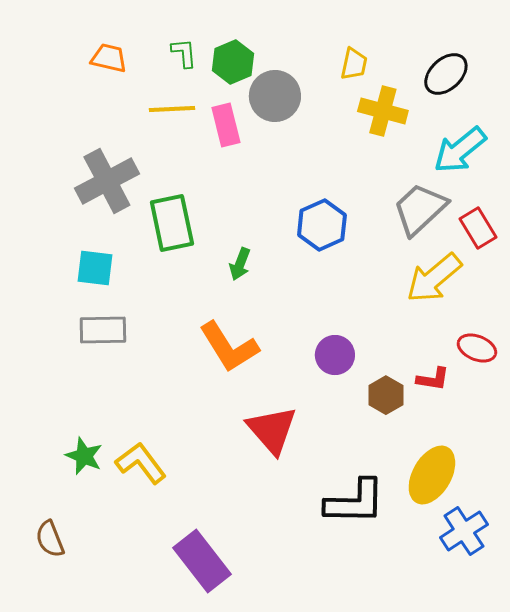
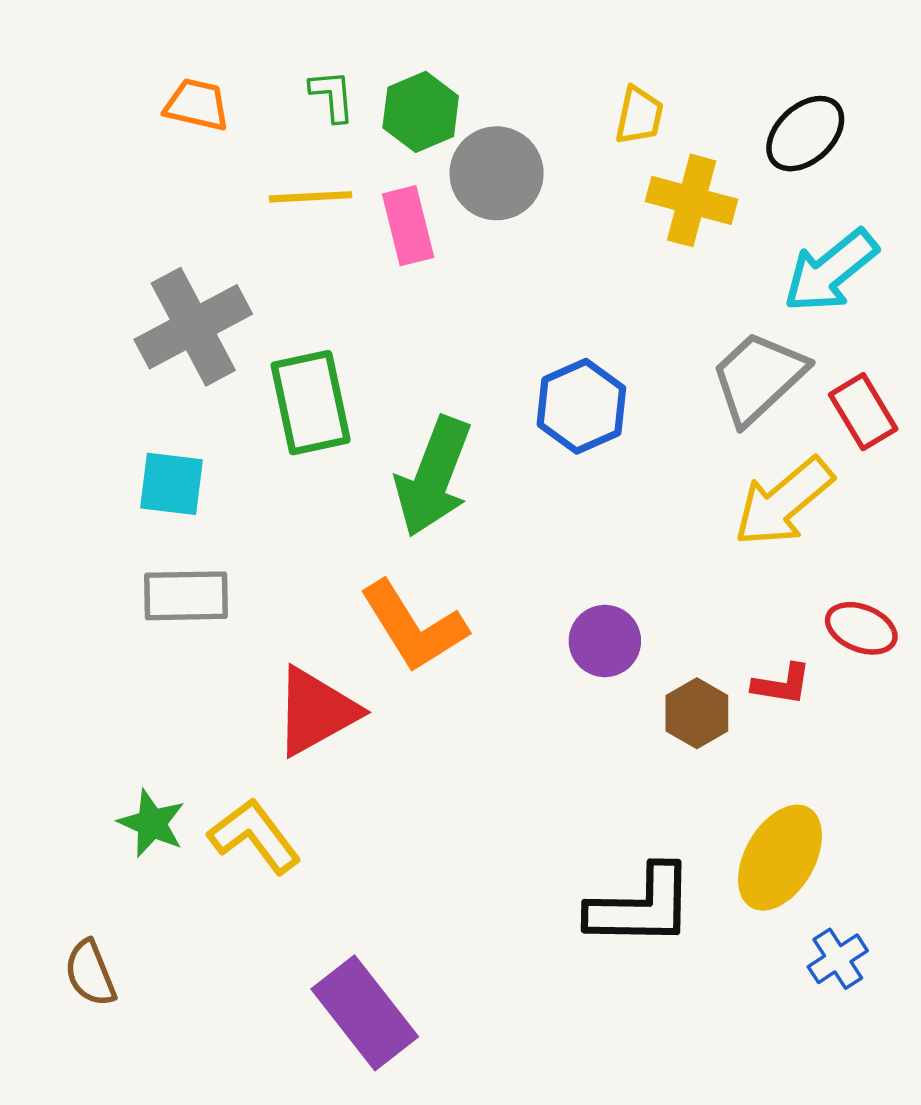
green arrow: (240, 264) -> (433, 477), size x2.0
red triangle: (272, 430) -> (316, 711), moved, turned 42
blue cross: (464, 531) -> (838, 959), size x0.7

